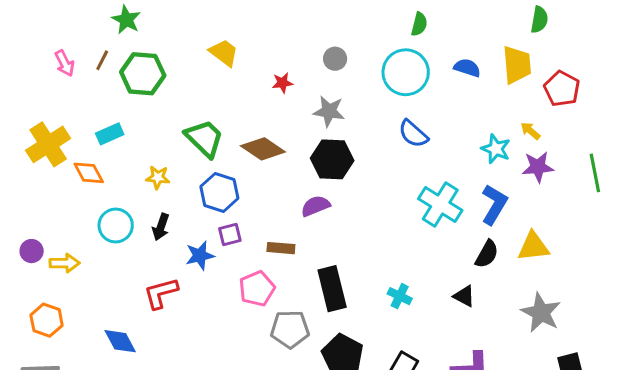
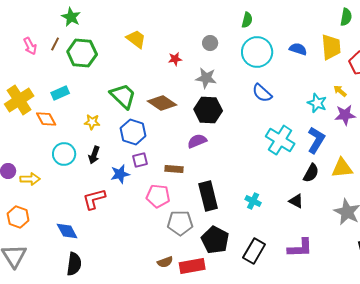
green semicircle: (419, 24) -> (247, 20), moved
pink pentagon: (257, 289) -> (158, 196), turned 30

